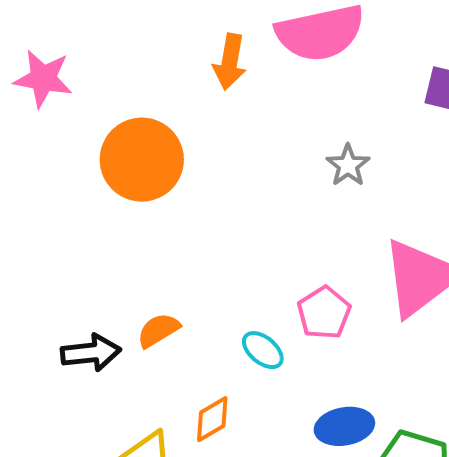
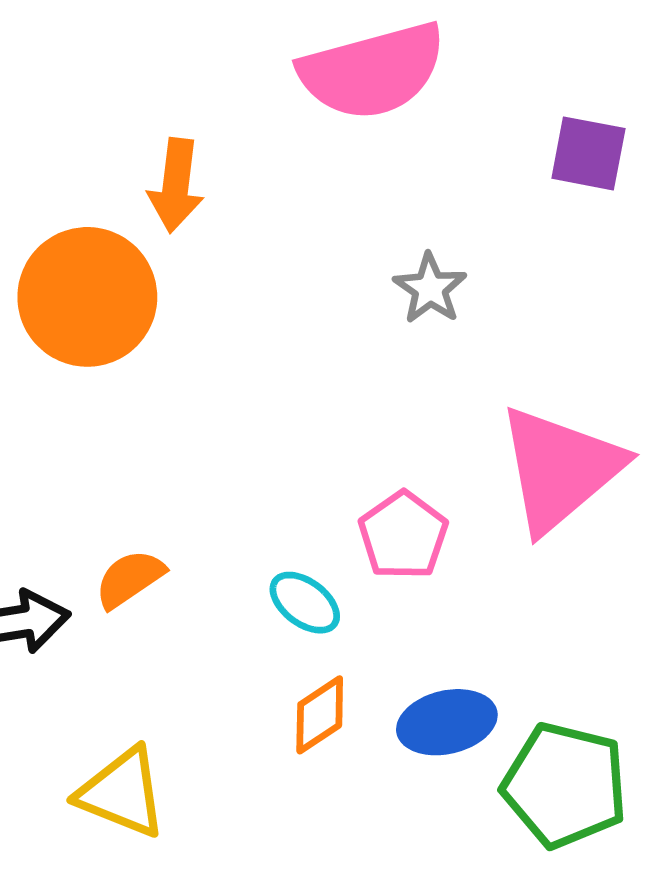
orange arrow: (230, 62) -> (176, 185), moved
orange diamond: (212, 419) -> (320, 715), moved

